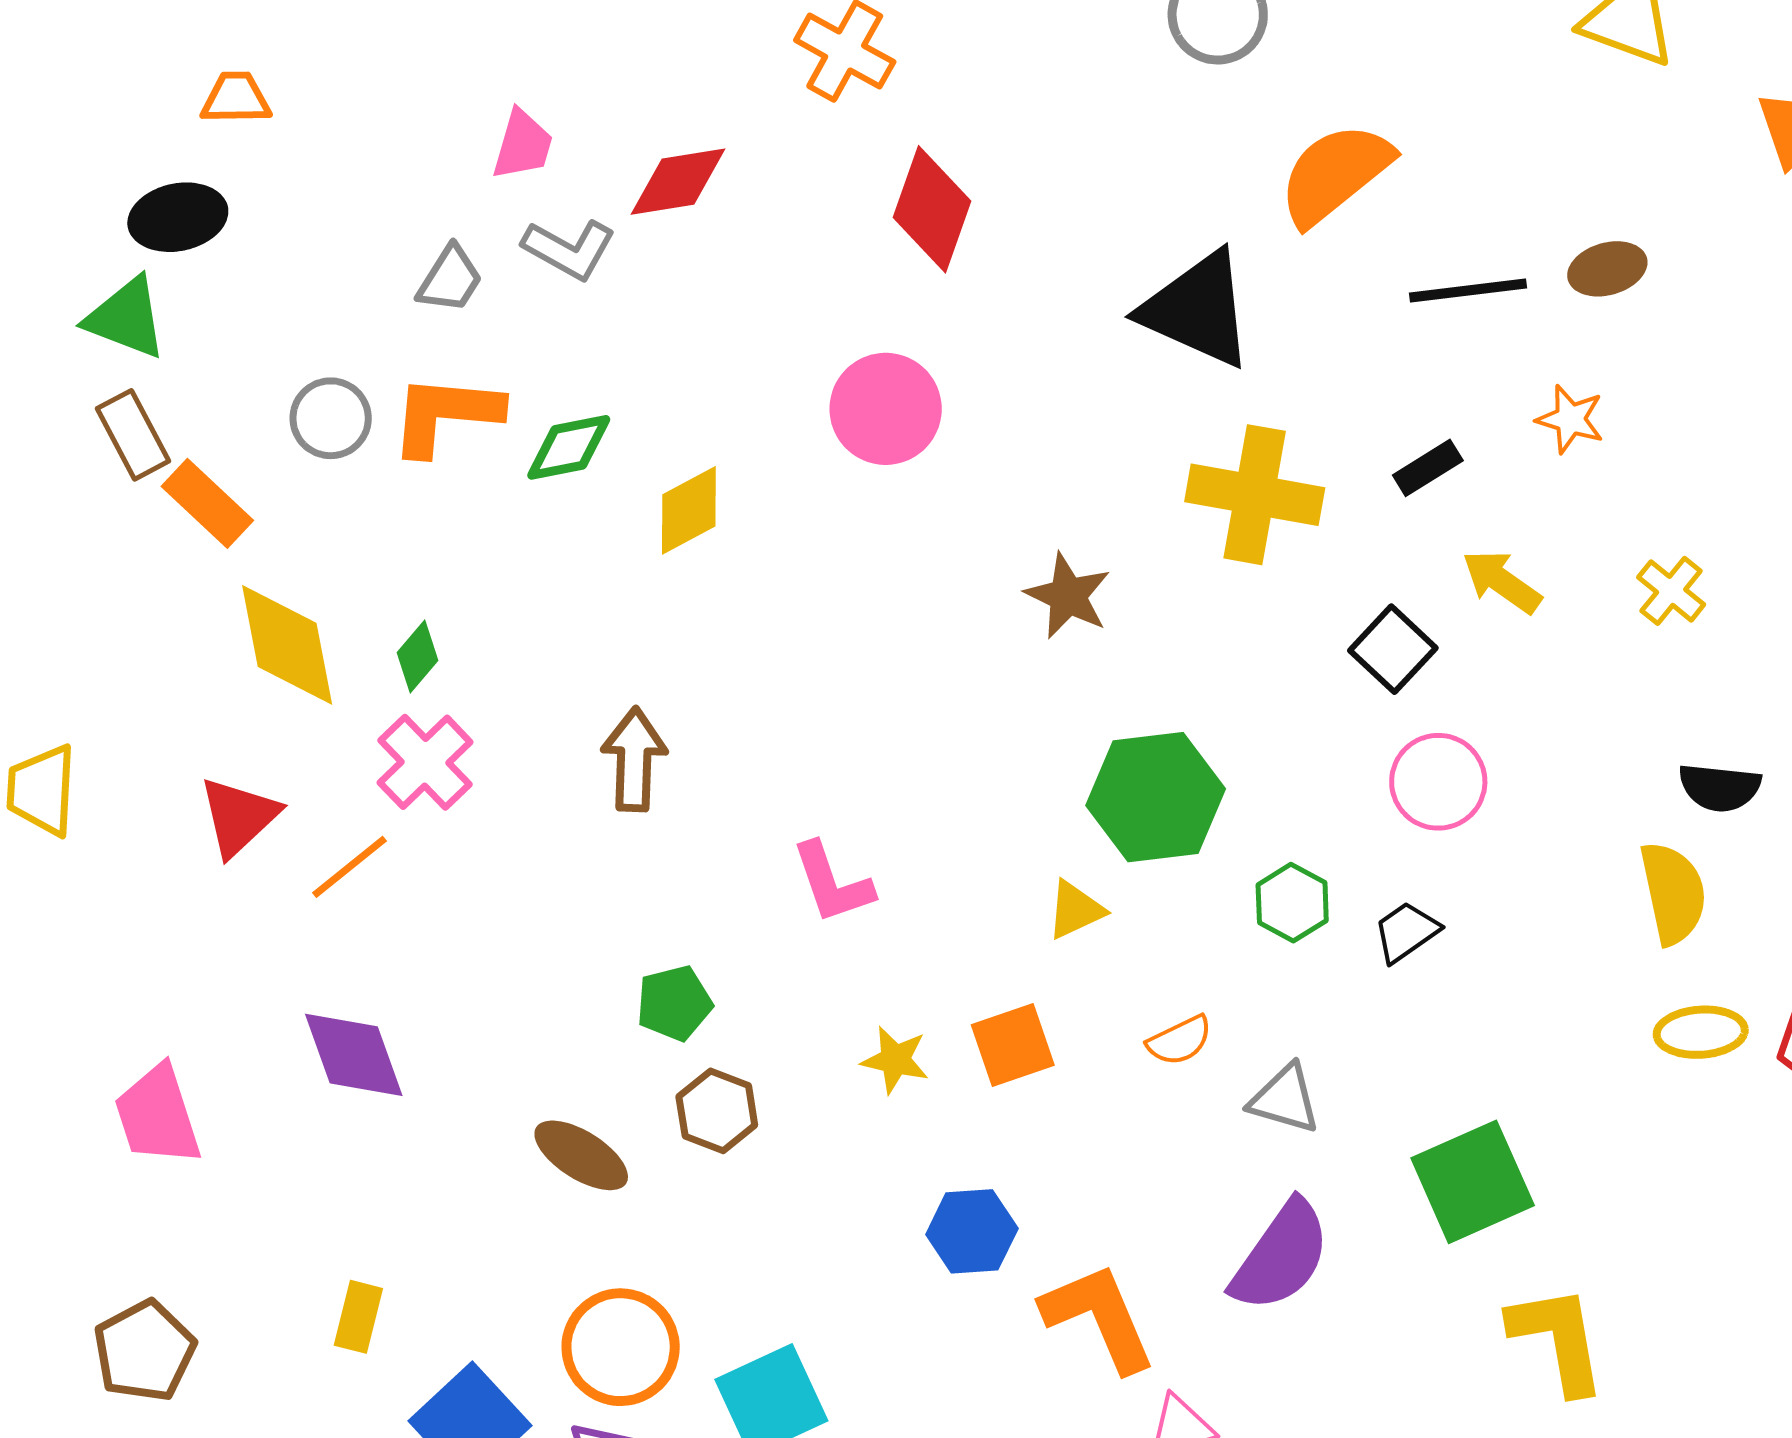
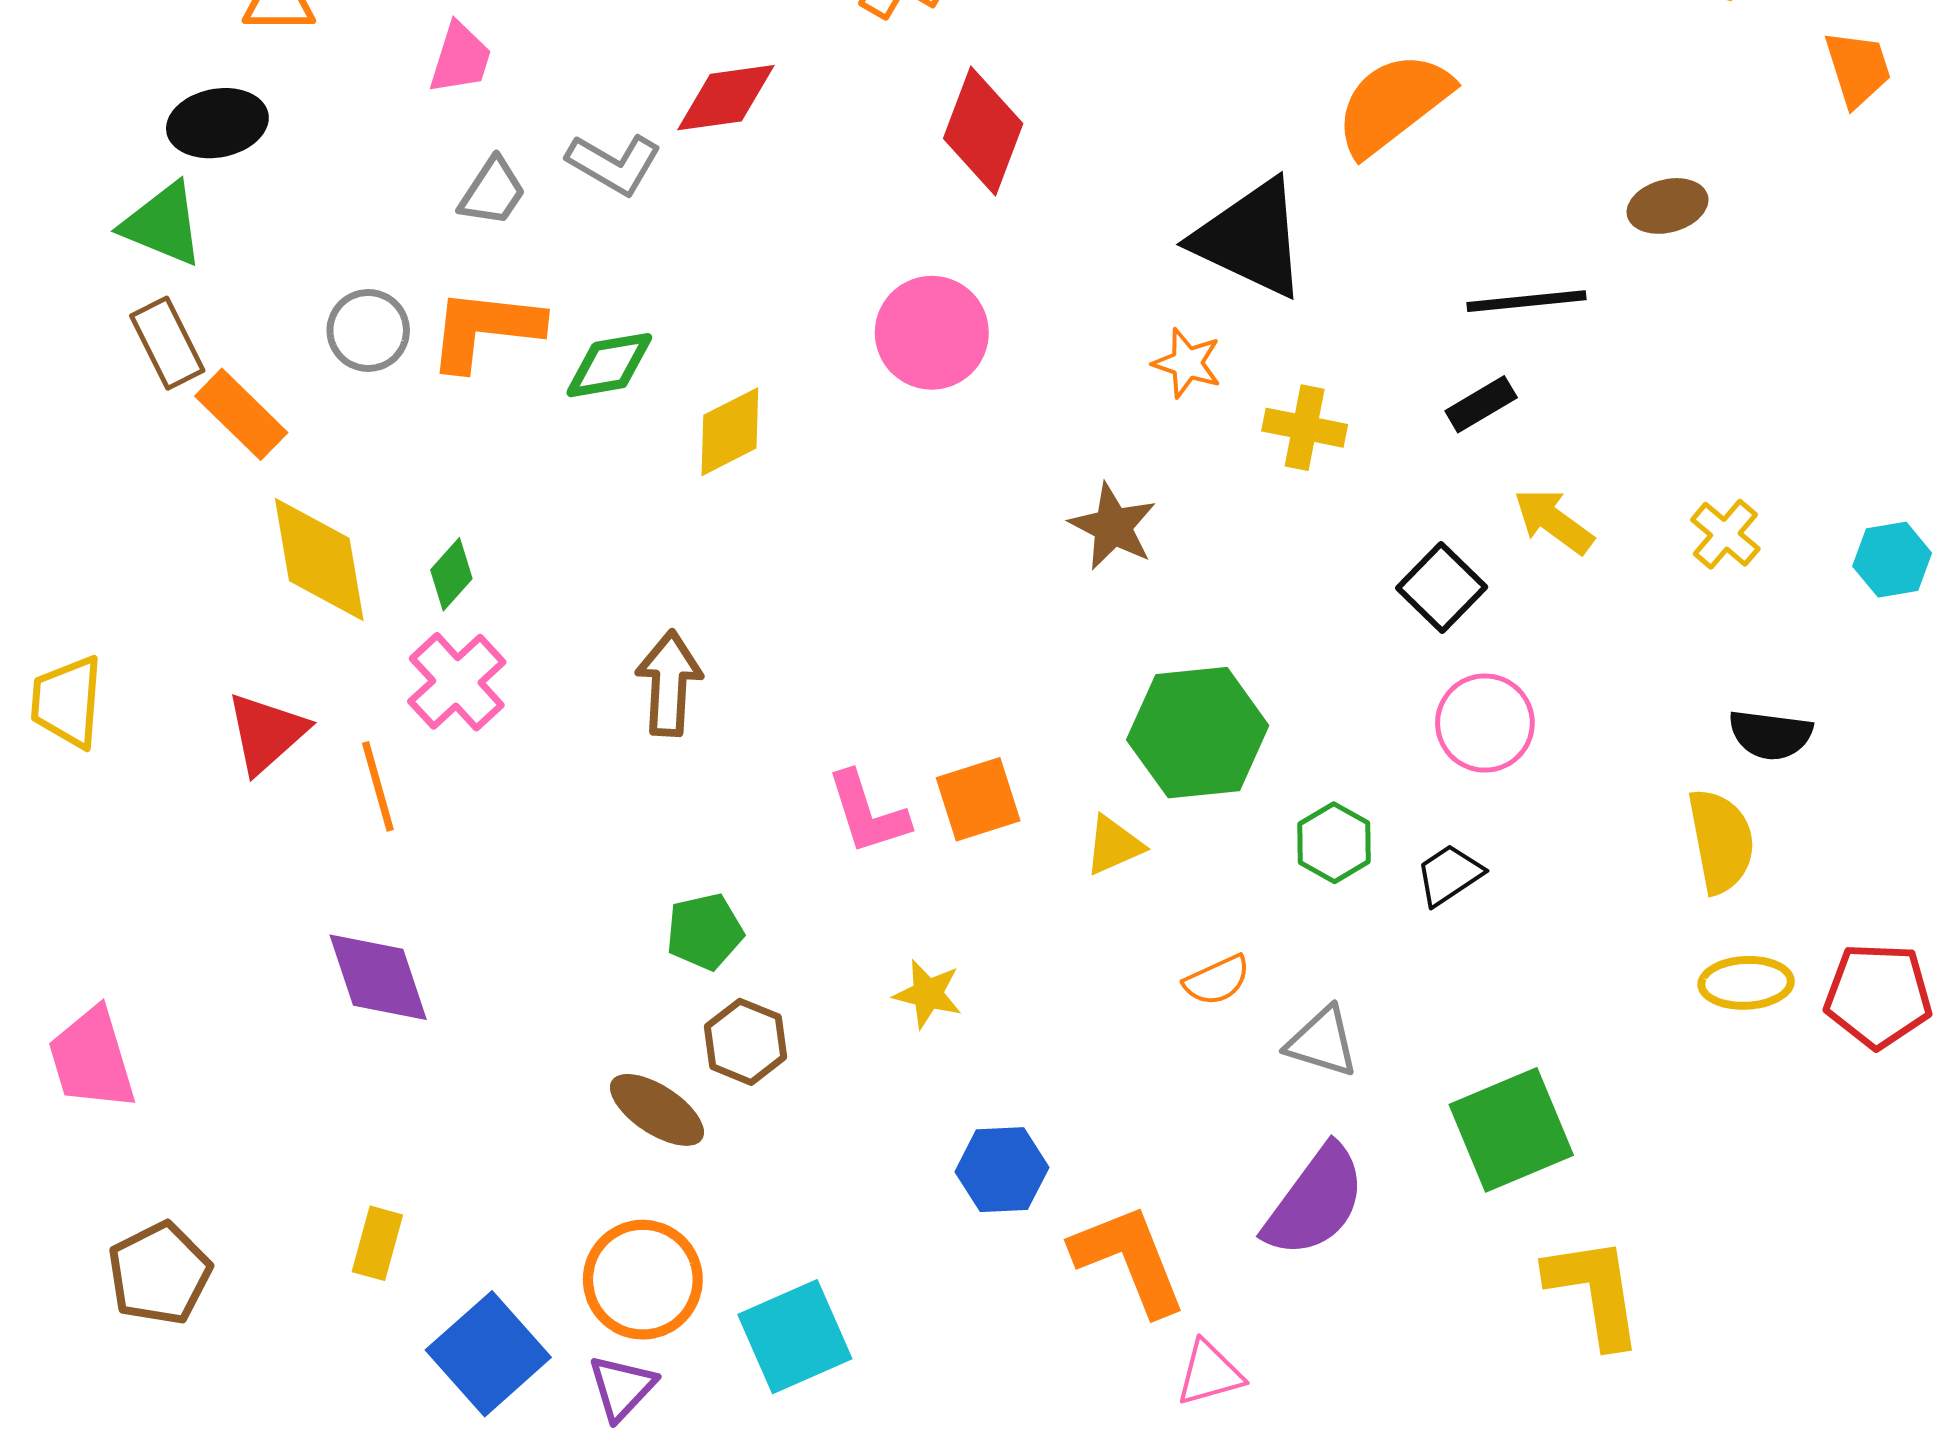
pink trapezoid: (523, 145) -> (460, 58), moved
black line: (1468, 290) -> (1527, 301), moved
orange star: (1570, 419) -> (1187, 363), moved
yellow cross: (1255, 495) -> (1305, 428), size x0.6
orange line: (349, 867) -> (378, 786), turned -68
orange square: (1013, 1045) -> (978, 799), moved
pink trapezoid: (158, 1115) -> (92, 1059), moved
brown ellipse: (581, 1155) -> (657, 1110), moved

